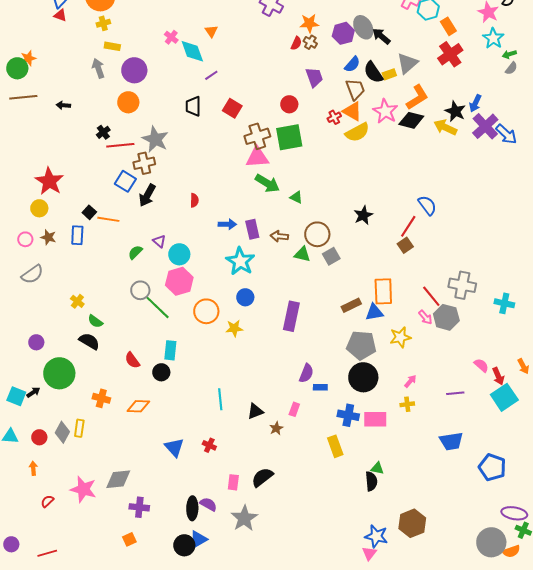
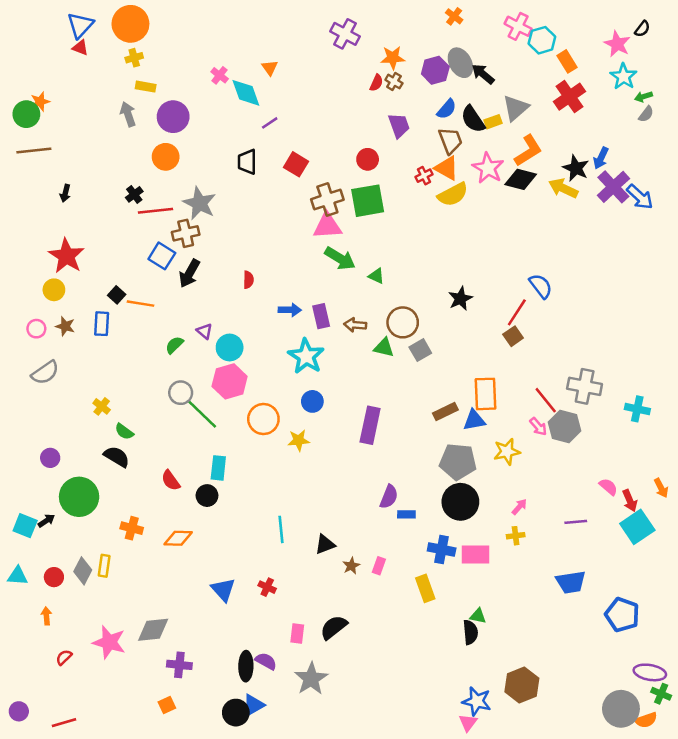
black arrow: (63, 105) -> (65, 193), moved, turned -80
pink rectangle: (294, 409) -> (379, 566), moved

